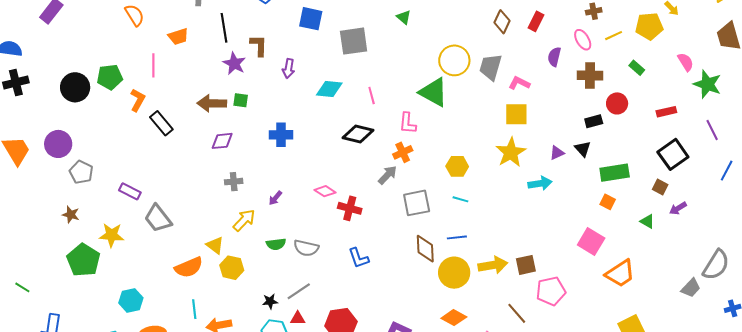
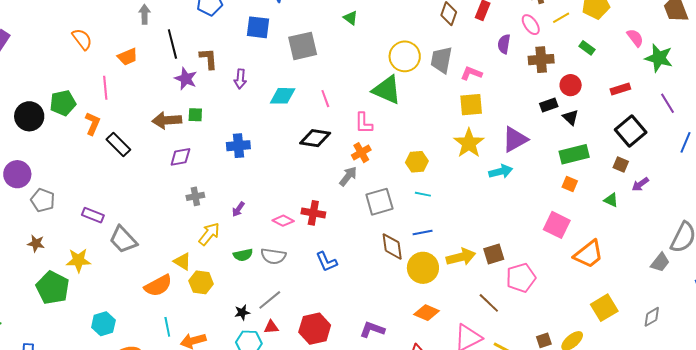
black triangle: (583, 149) -> (571, 117), moved
purple triangle: (557, 153) -> (515, 139), size x1.8
pink diamond: (325, 191) -> (283, 221), moved

